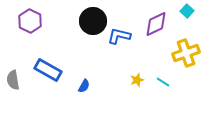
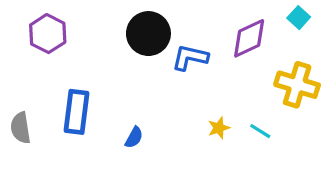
yellow cross: (186, 53) -> (297, 85), turned 36
blue rectangle: (48, 70) -> (76, 112), turned 68

